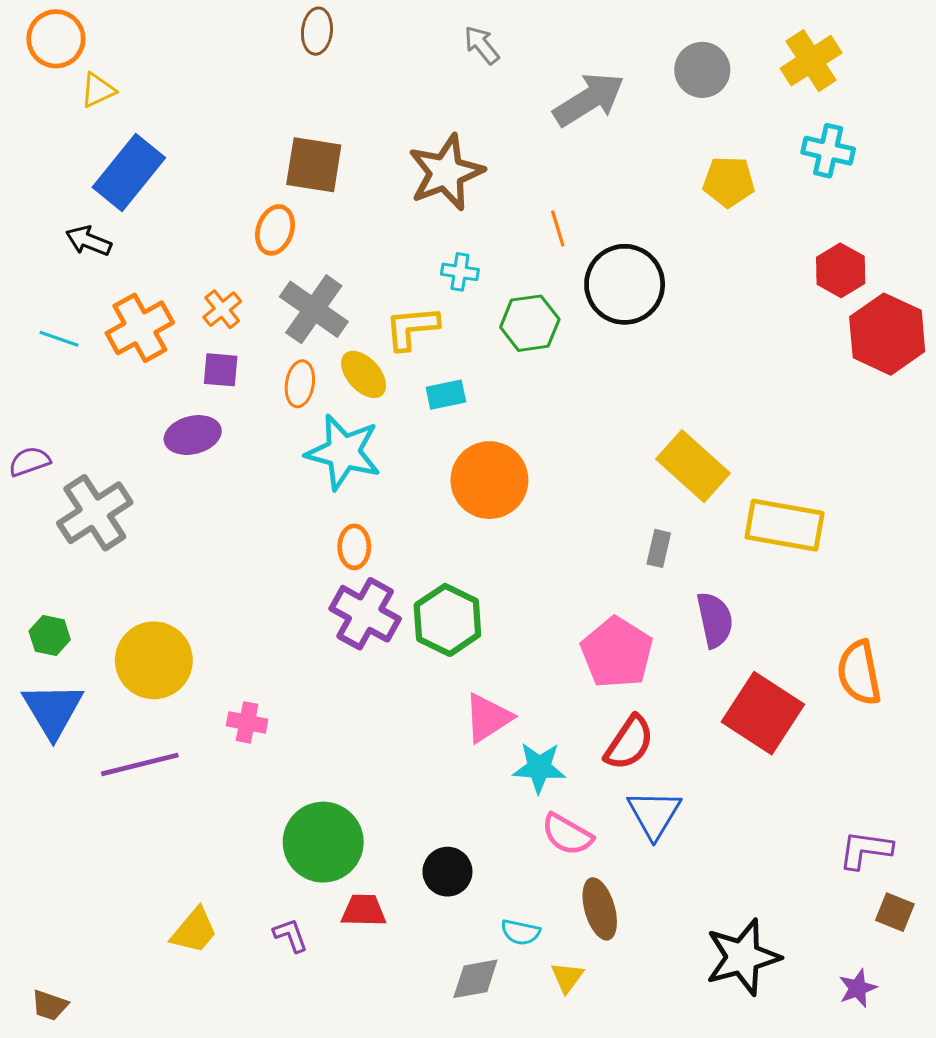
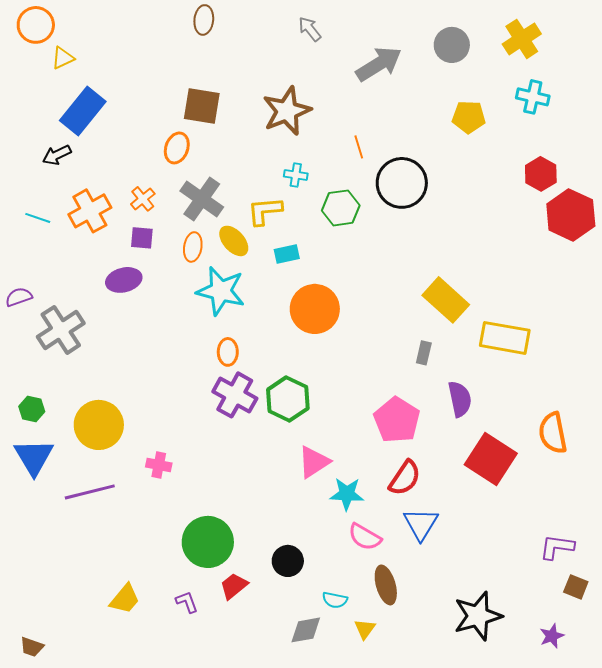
black arrow: (89, 241) -> (57, 155), turned -48
red trapezoid: (364, 910) -> (234, 586), turned -40

